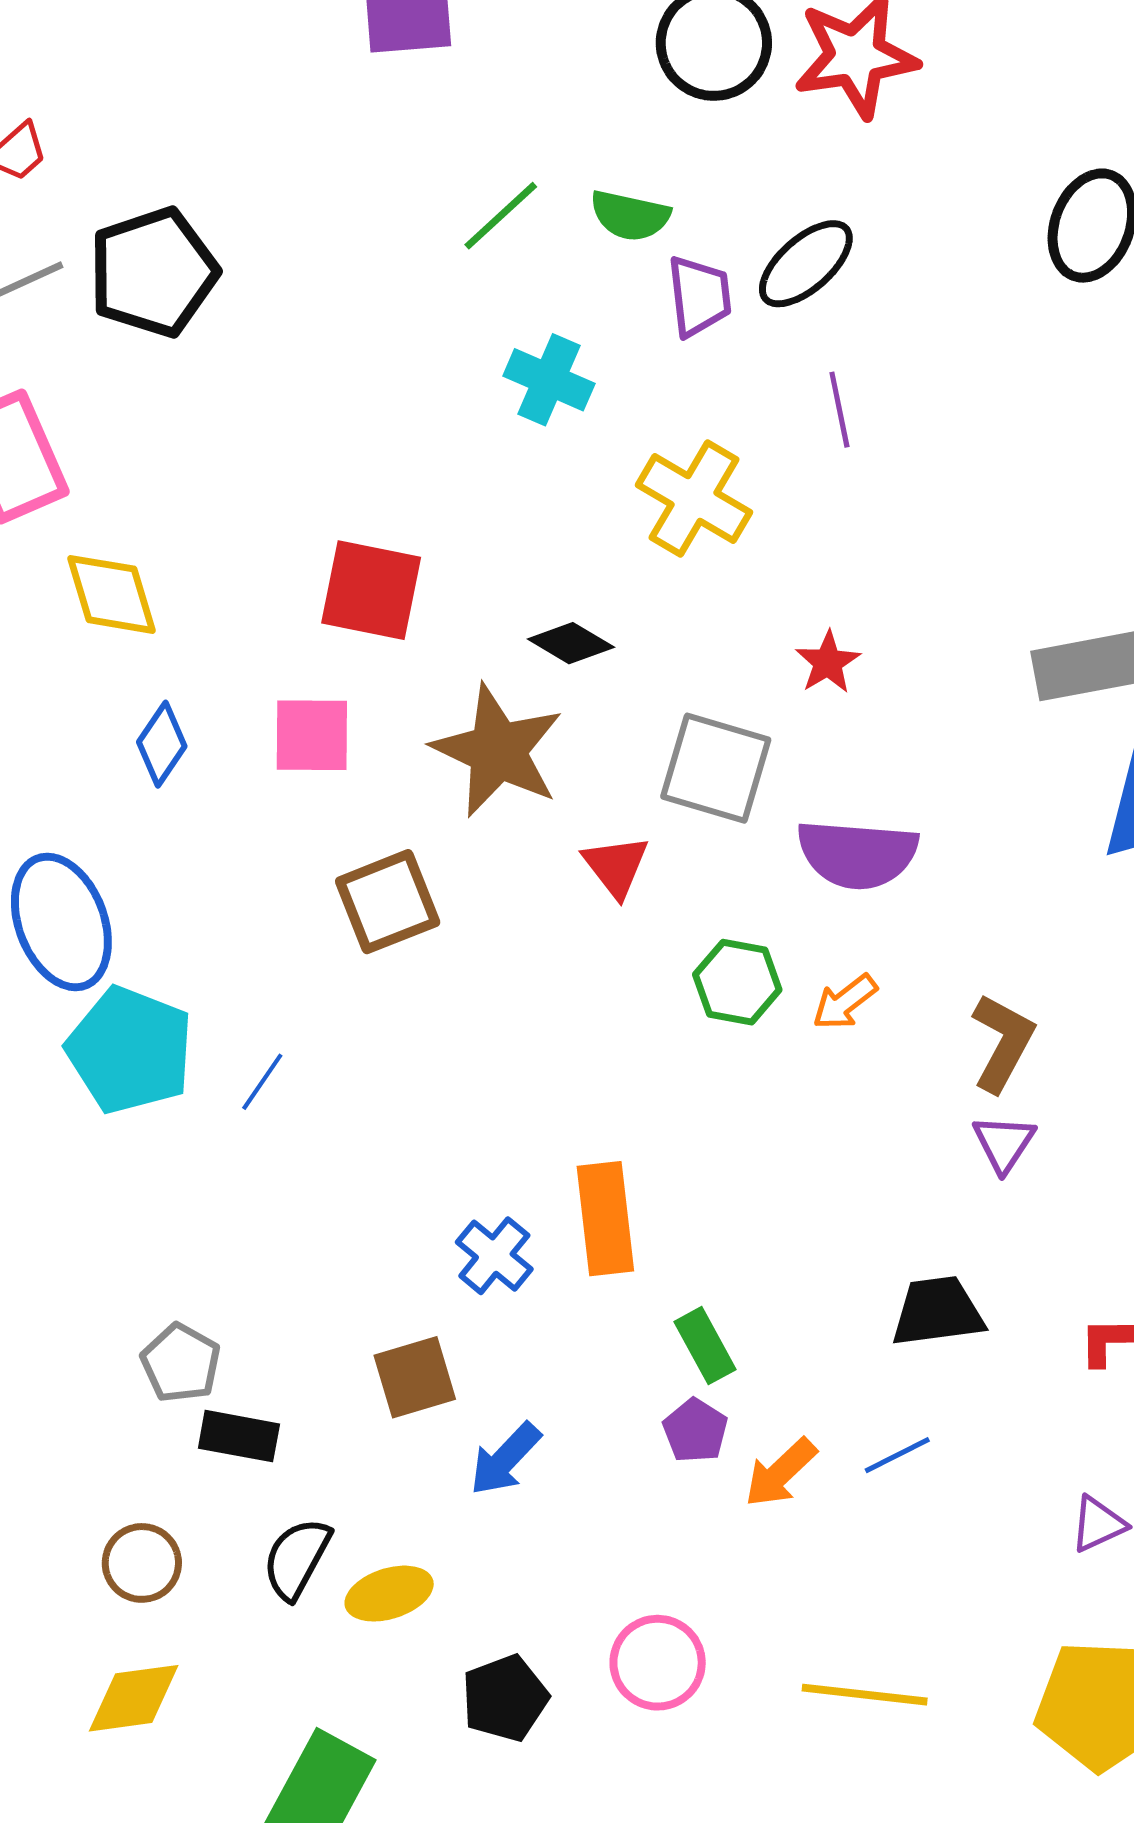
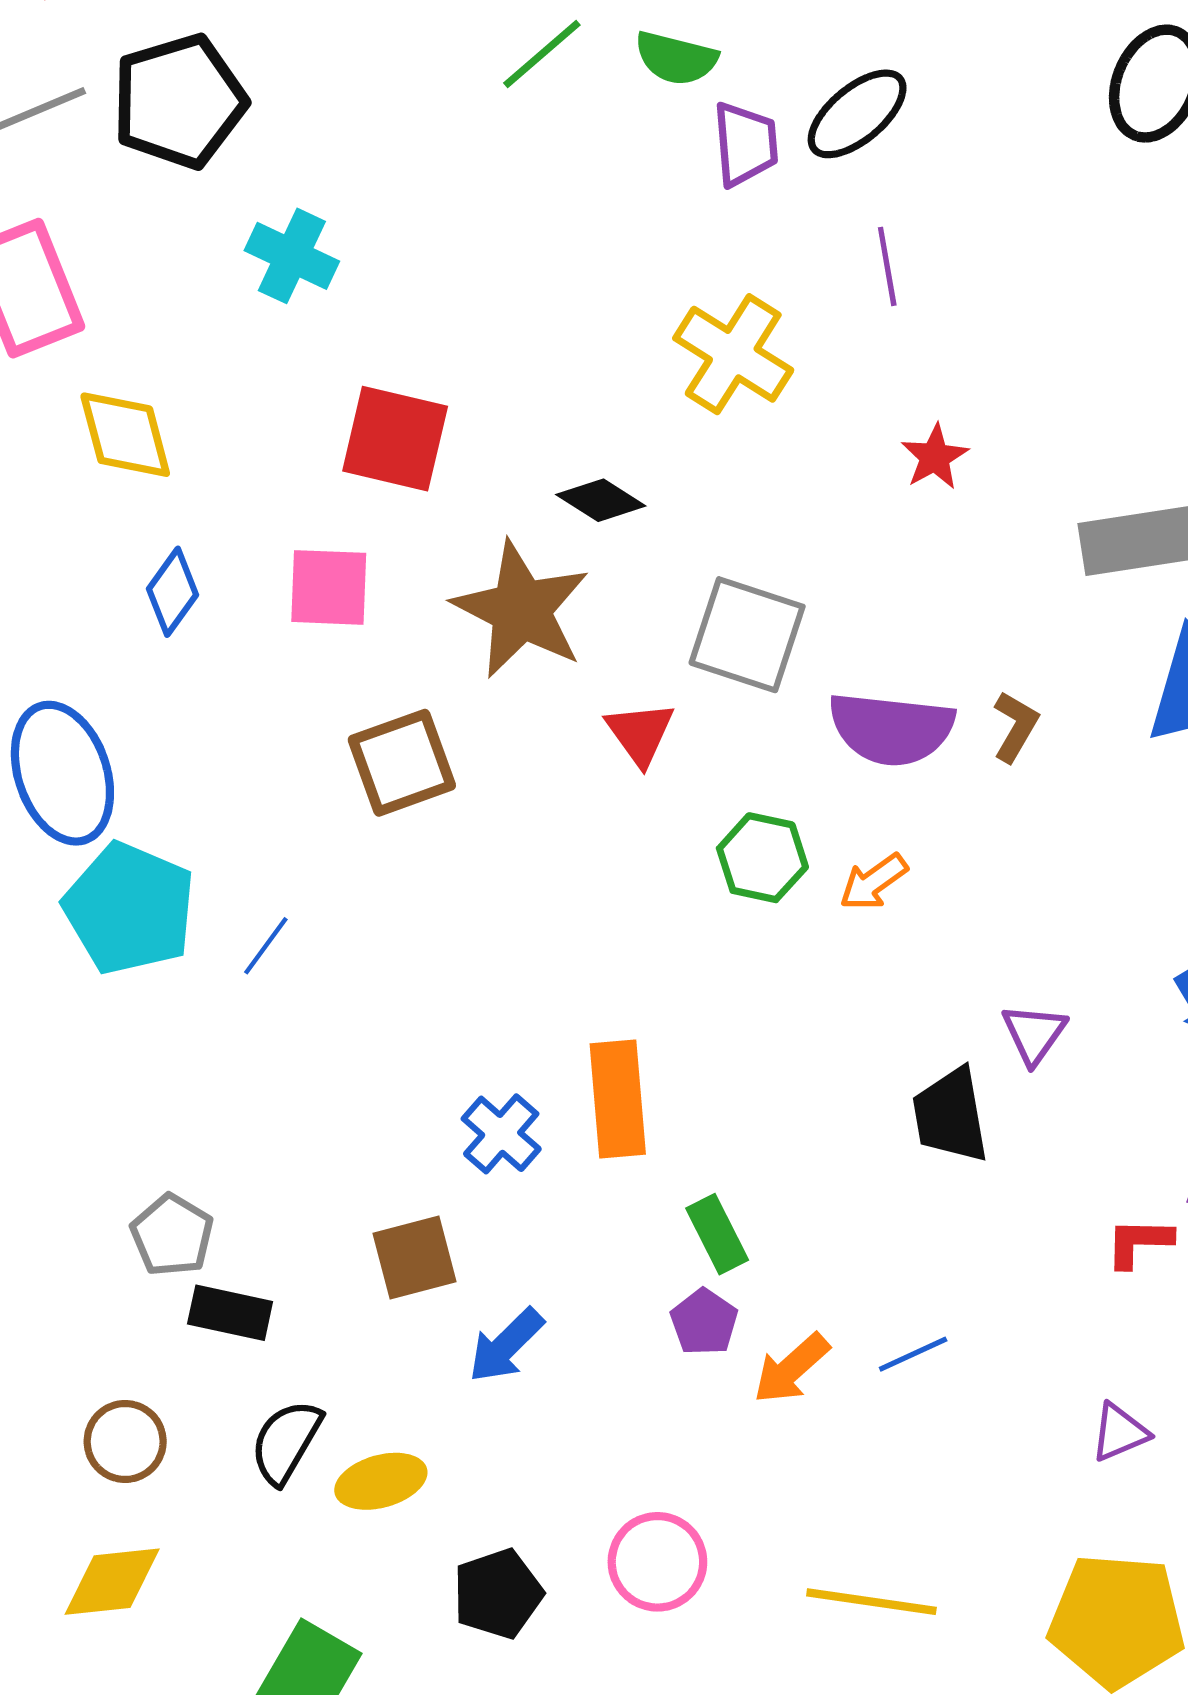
cyan cross: (549, 380) -> (292, 256), moved
red star: (828, 662) -> (935, 457), moved
brown L-shape: (1003, 1043) -> (1015, 727), moved, size x0.7
black trapezoid: (938, 1312) -> (950, 1115), moved, turned -94

